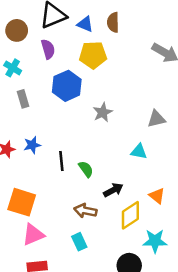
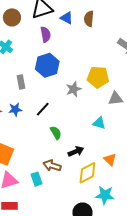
purple semicircle: (48, 49) -> (46, 35), moved
yellow pentagon: (93, 55) -> (98, 77), moved
gray rectangle: (23, 99) -> (21, 82), moved
black line: (61, 161) -> (43, 109), moved, turned 42
cyan rectangle: (79, 242) -> (37, 179), moved

